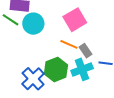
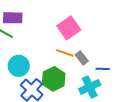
cyan circle: (33, 24) -> (19, 66), moved
cyan cross: (82, 69) -> (90, 87), moved

